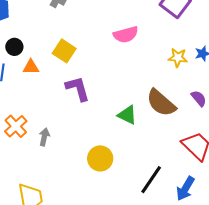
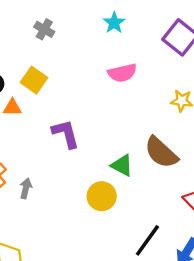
yellow square: (64, 51) -> (34, 80), moved
yellow circle: (100, 158) -> (102, 196), moved

